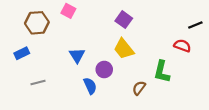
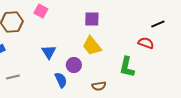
purple square: (124, 20) -> (92, 19), turned -35
brown semicircle: (139, 88) -> (99, 86), moved, turned -136

